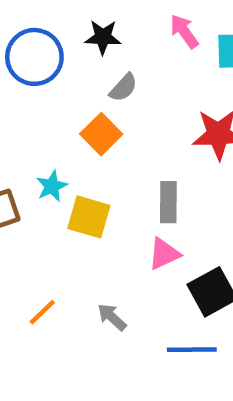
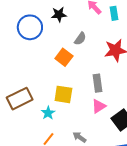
gray semicircle: (123, 88) -> (80, 39), moved
cyan star: (52, 186) -> (48, 113), moved

